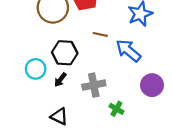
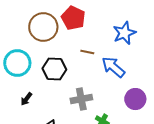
cyan circle: (36, 69) -> (17, 63), moved, size x1.4
black arrow: (60, 80) -> (26, 99), moved

